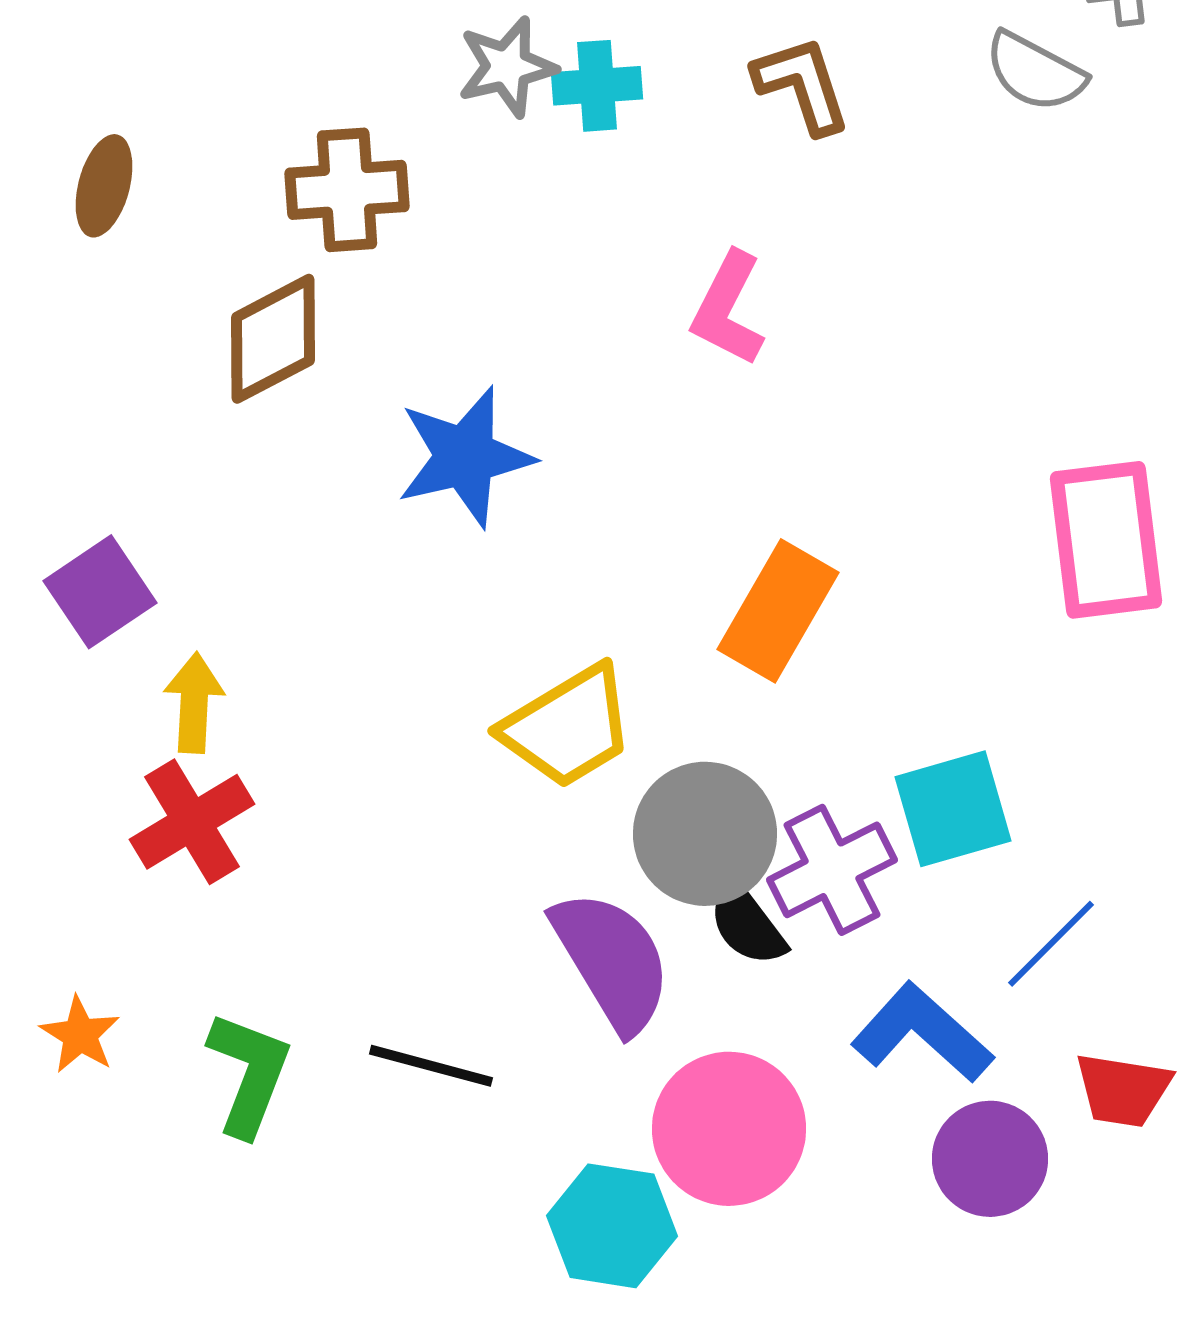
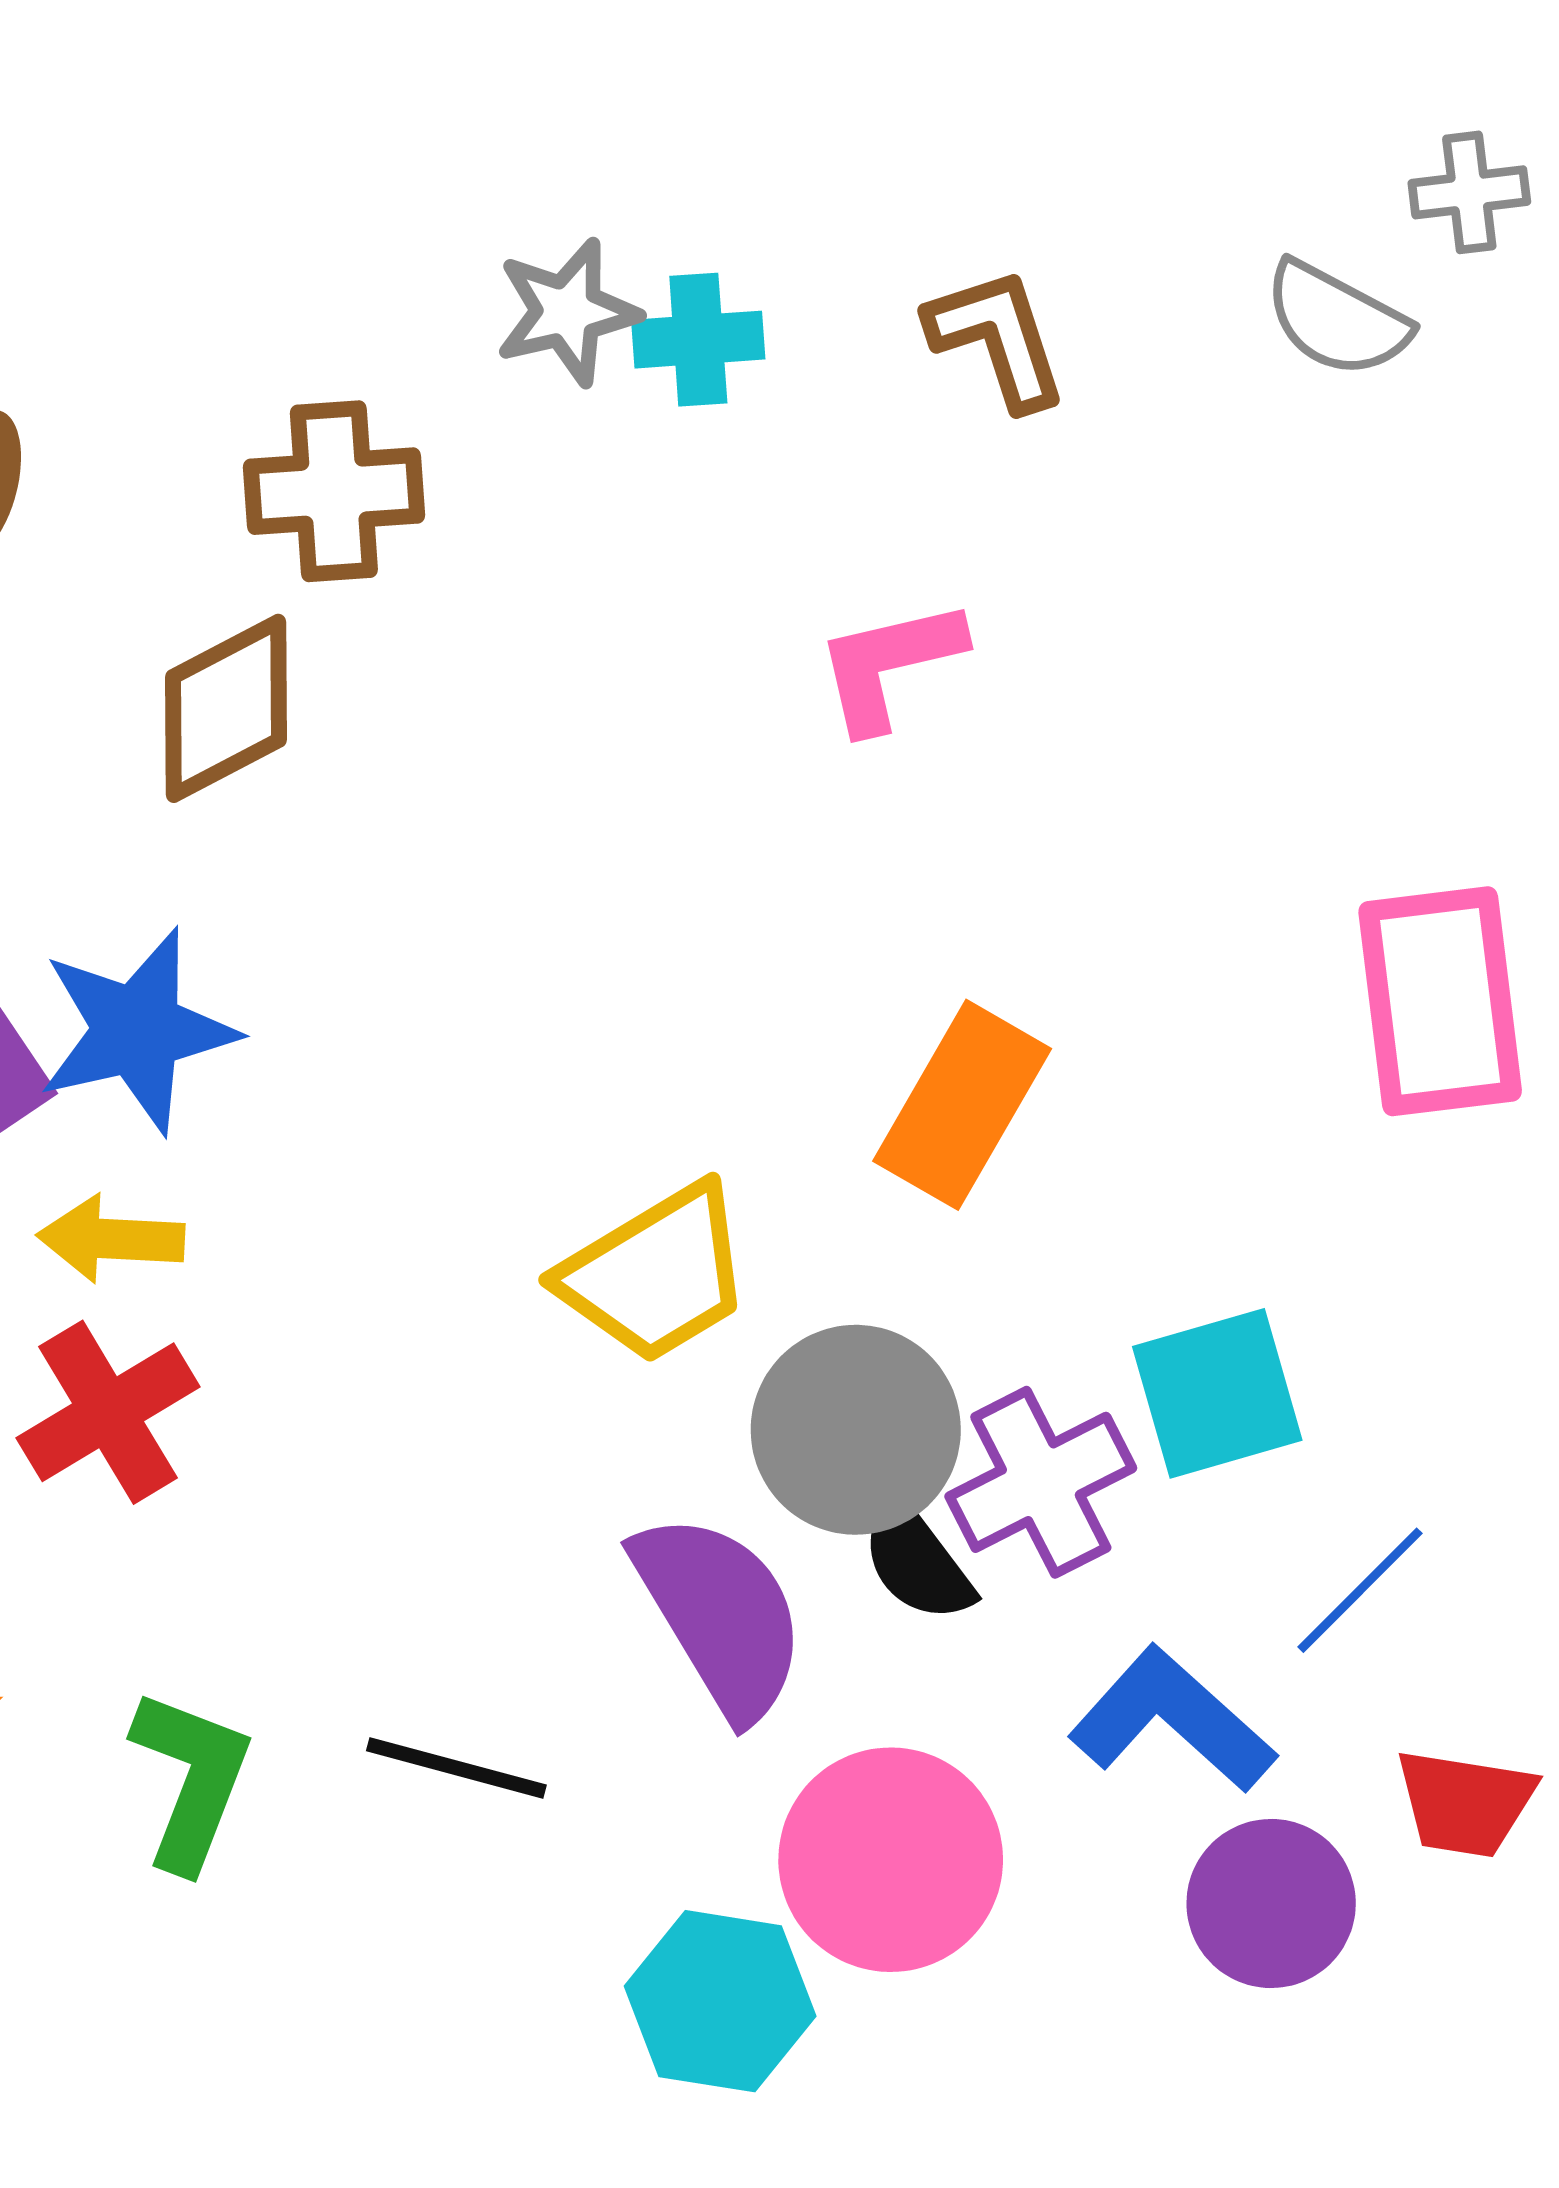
pink L-shape: (728, 309) -> (889, 665), turned 50
blue star: (465, 457) -> (137, 1030), moved
yellow arrow: (194, 703) -> (111, 1239), turned -90

